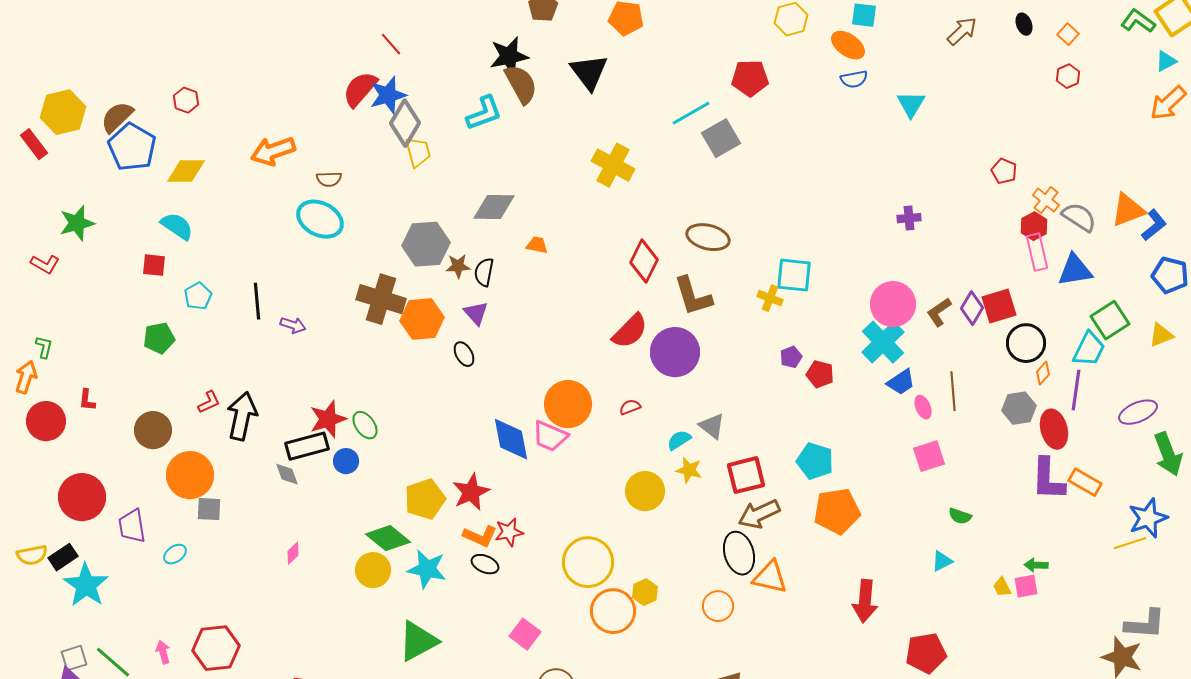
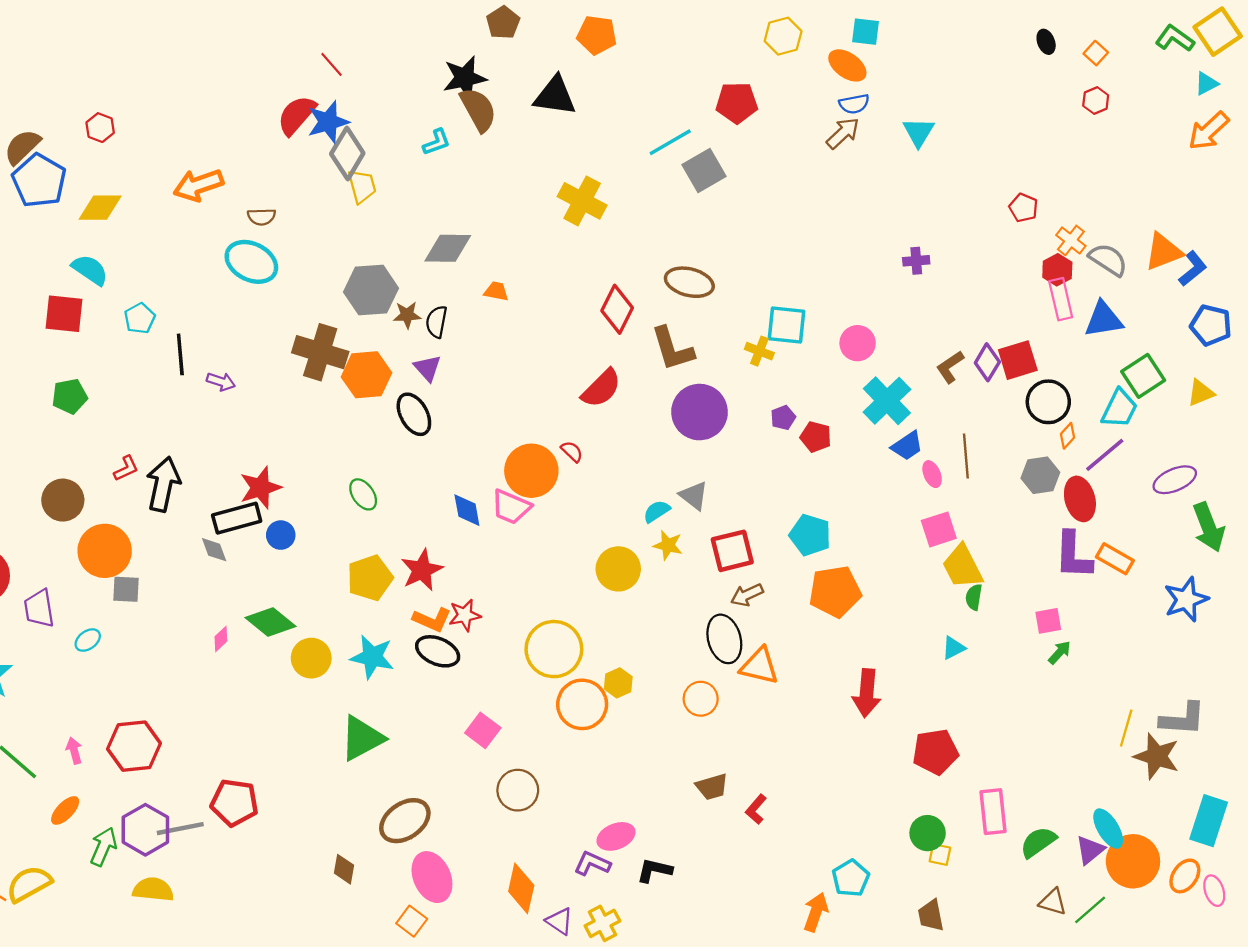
brown arrow: (962, 31) -> (843, 133), moved
black triangle: (589, 72) -> (555, 96), turned -45
cyan L-shape: (484, 113) -> (436, 142), size x0.7
red square: (154, 265) -> (64, 314), size x1.5
cyan pentagon: (198, 296) -> (140, 318), moved
pink circle: (893, 304) -> (858, 343), moved, size x0.7
purple circle: (675, 352) -> (700, 412), moved
black ellipse: (464, 354) -> (414, 414), size x1.5
purple line: (1076, 390) -> (1105, 455), turned 42
red semicircle: (630, 407) -> (572, 452), moved, turned 65
green ellipse: (365, 425) -> (363, 494), moved
blue diamond: (511, 439) -> (467, 510), size x0.7
brown arrow: (759, 514) -> (747, 595), size x0.7
green semicircle: (960, 516) -> (974, 597), turned 80
green diamond: (388, 538) -> (271, 622), moved
yellow line: (1130, 543) -> (1126, 728), moved, turned -56
black ellipse: (485, 564) -> (438, 651), size x1.4
green arrow: (1036, 565) -> (1060, 652), turned 130
pink square: (1026, 586) -> (1048, 621), moved
yellow trapezoid: (1002, 587) -> (963, 567), moved, size x2.0

